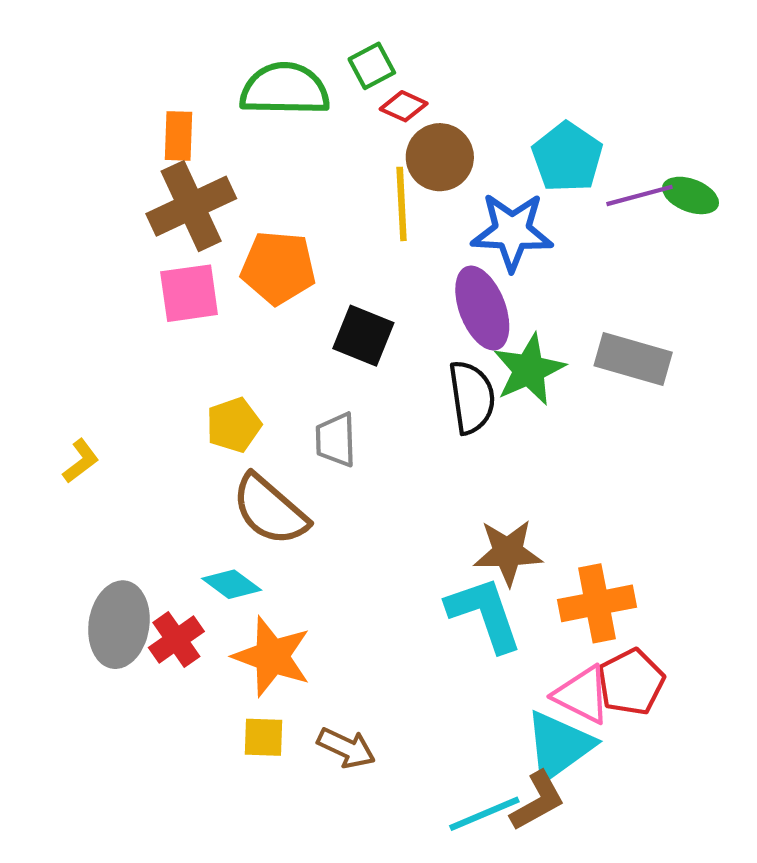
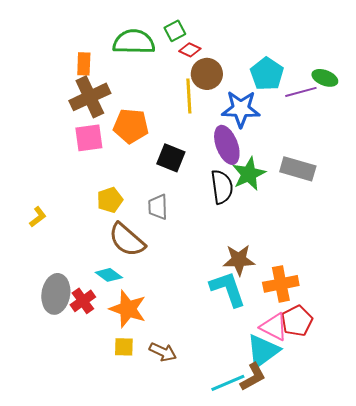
green ellipse: (690, 195) -> (325, 78), moved

